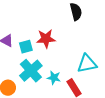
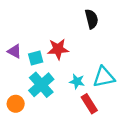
cyan star: (54, 78) -> (77, 81), moved

